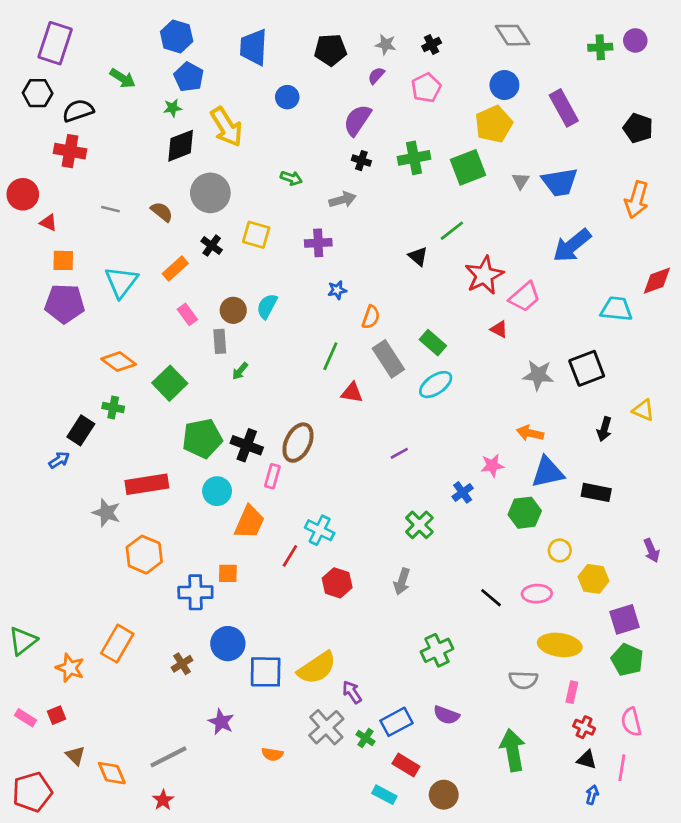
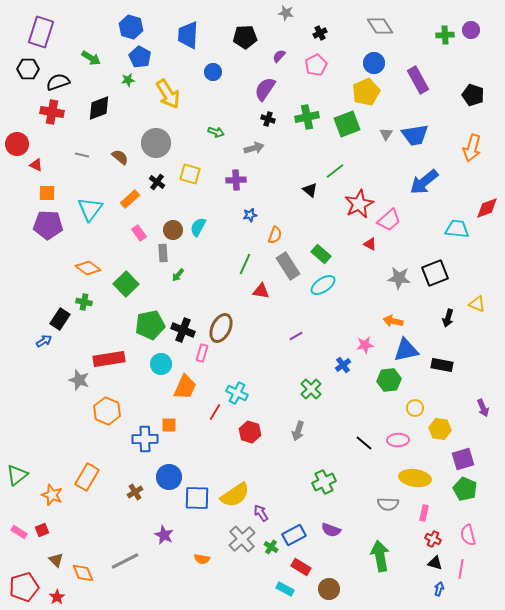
gray star: (386, 45) -> (286, 13), moved
black diamond: (181, 146) -> (99, 108), moved
red star: (163, 800) -> (57, 597), moved

